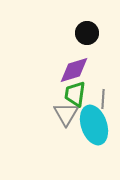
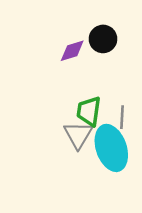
purple diamond: (74, 70) -> (72, 51), moved, size x0.7

